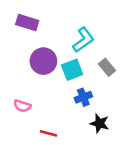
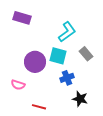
purple circle: (43, 61) -> (35, 62), moved
cyan square: (72, 70) -> (58, 56), turned 36

